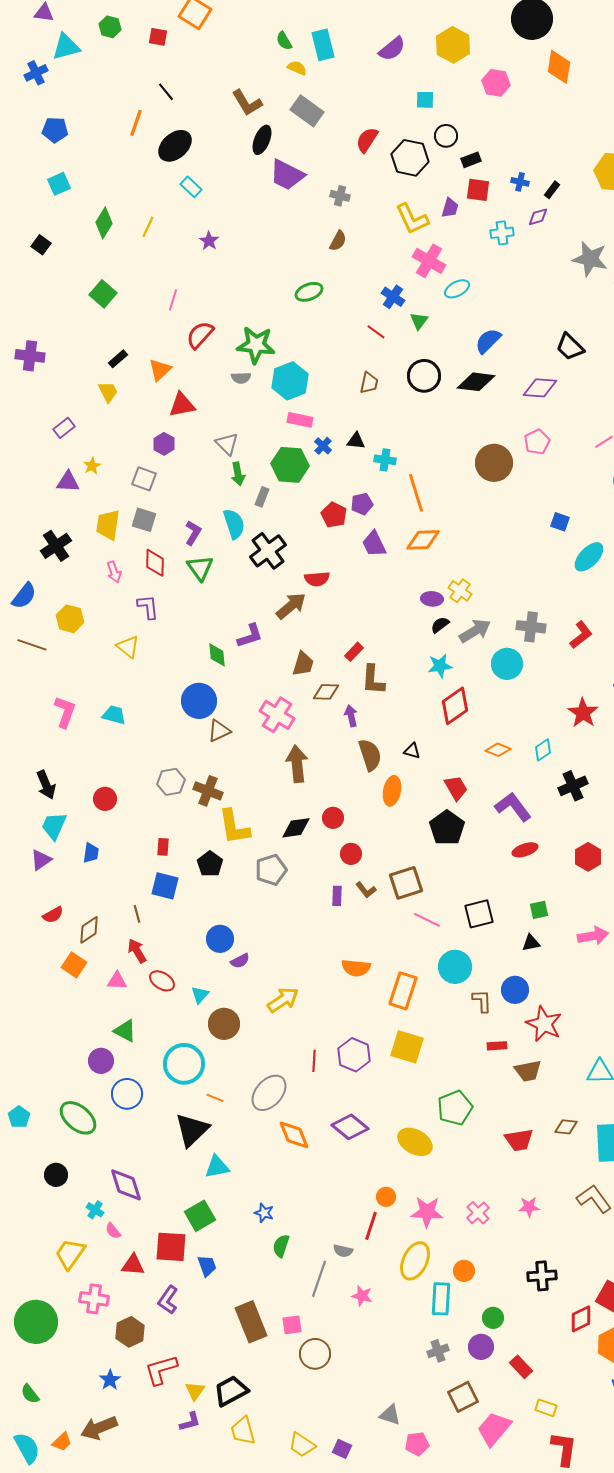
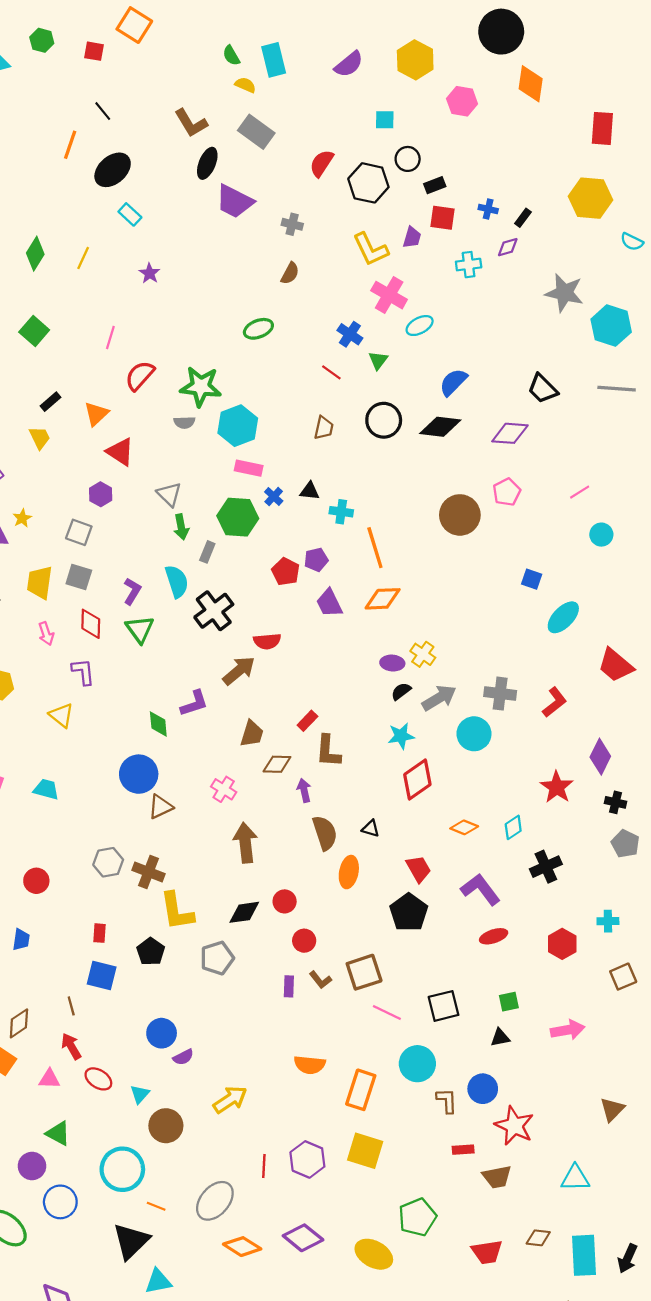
red triangle: (182, 405) -> (120, 452), turned 44
pink cross: (277, 715) -> (224, 789), size x0.7
orange diamond: (294, 1135) -> (242, 1247), turned -36

